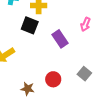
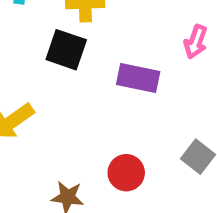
purple rectangle: (60, 39) -> (138, 78), turned -42

